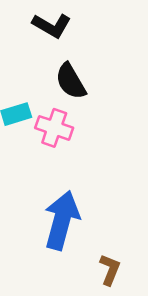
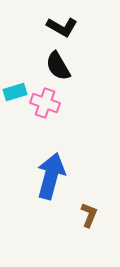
black L-shape: (52, 26) -> (62, 27), moved

